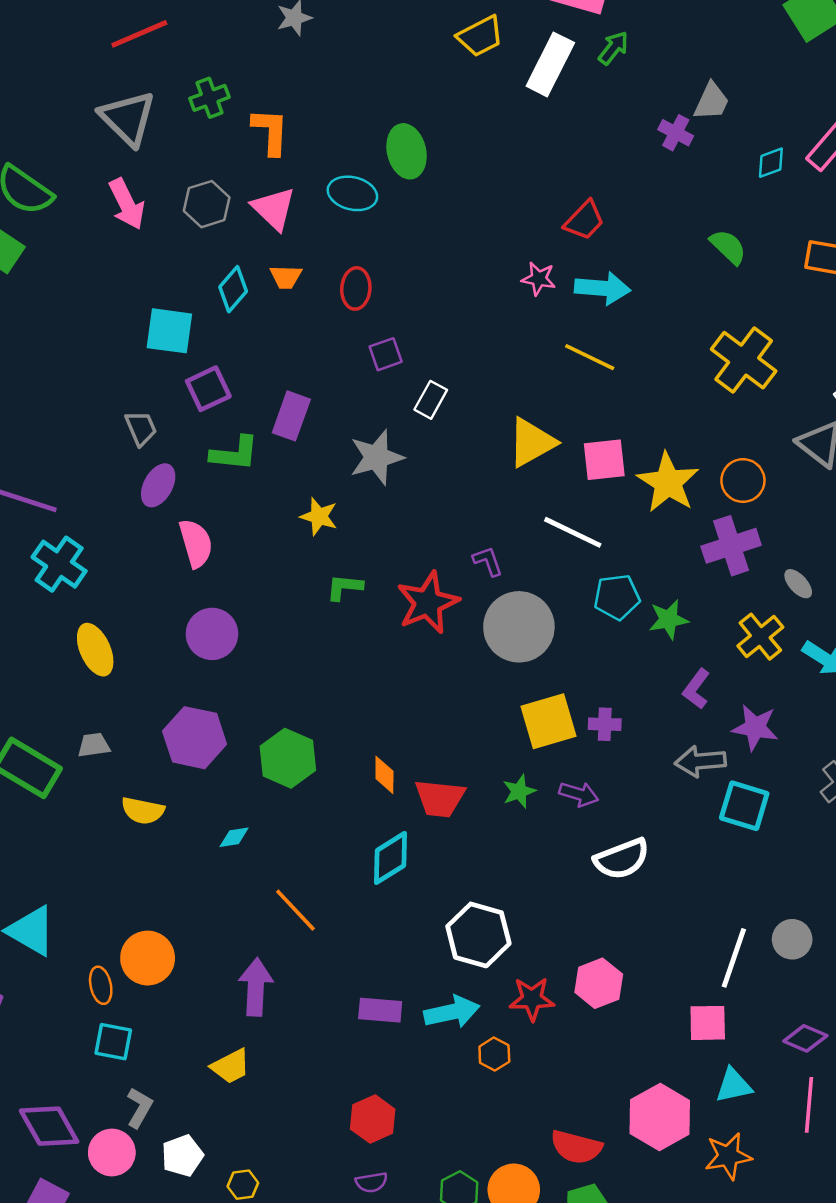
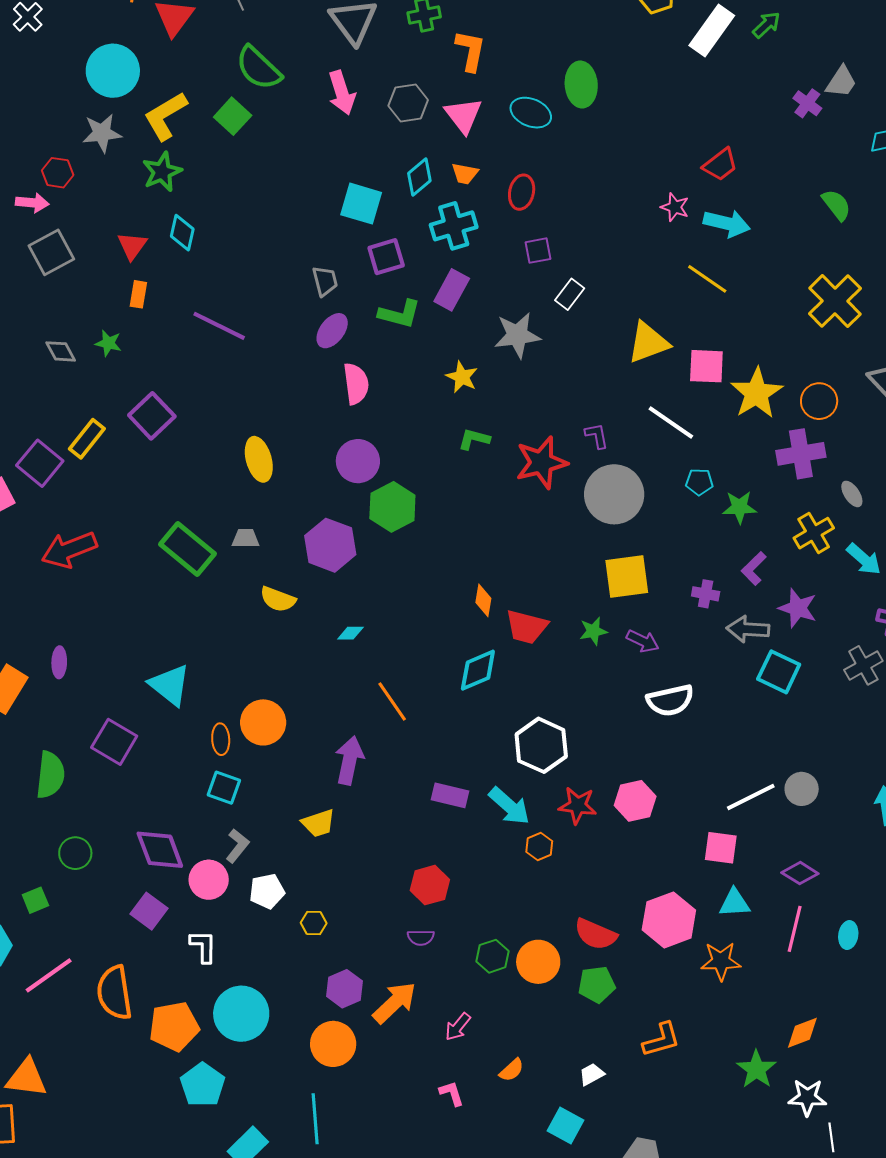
cyan cross: (59, 564) -> (454, 226), moved, turned 30
cyan pentagon: (617, 597) -> (699, 482), size x0.7
purple cross: (605, 724) -> (706, 594), moved
green hexagon: (288, 758) -> (392, 507), moved
white line: (734, 958) -> (751, 797), turned 36
cyan arrow: (452, 1012) -> (509, 806), turned 45

